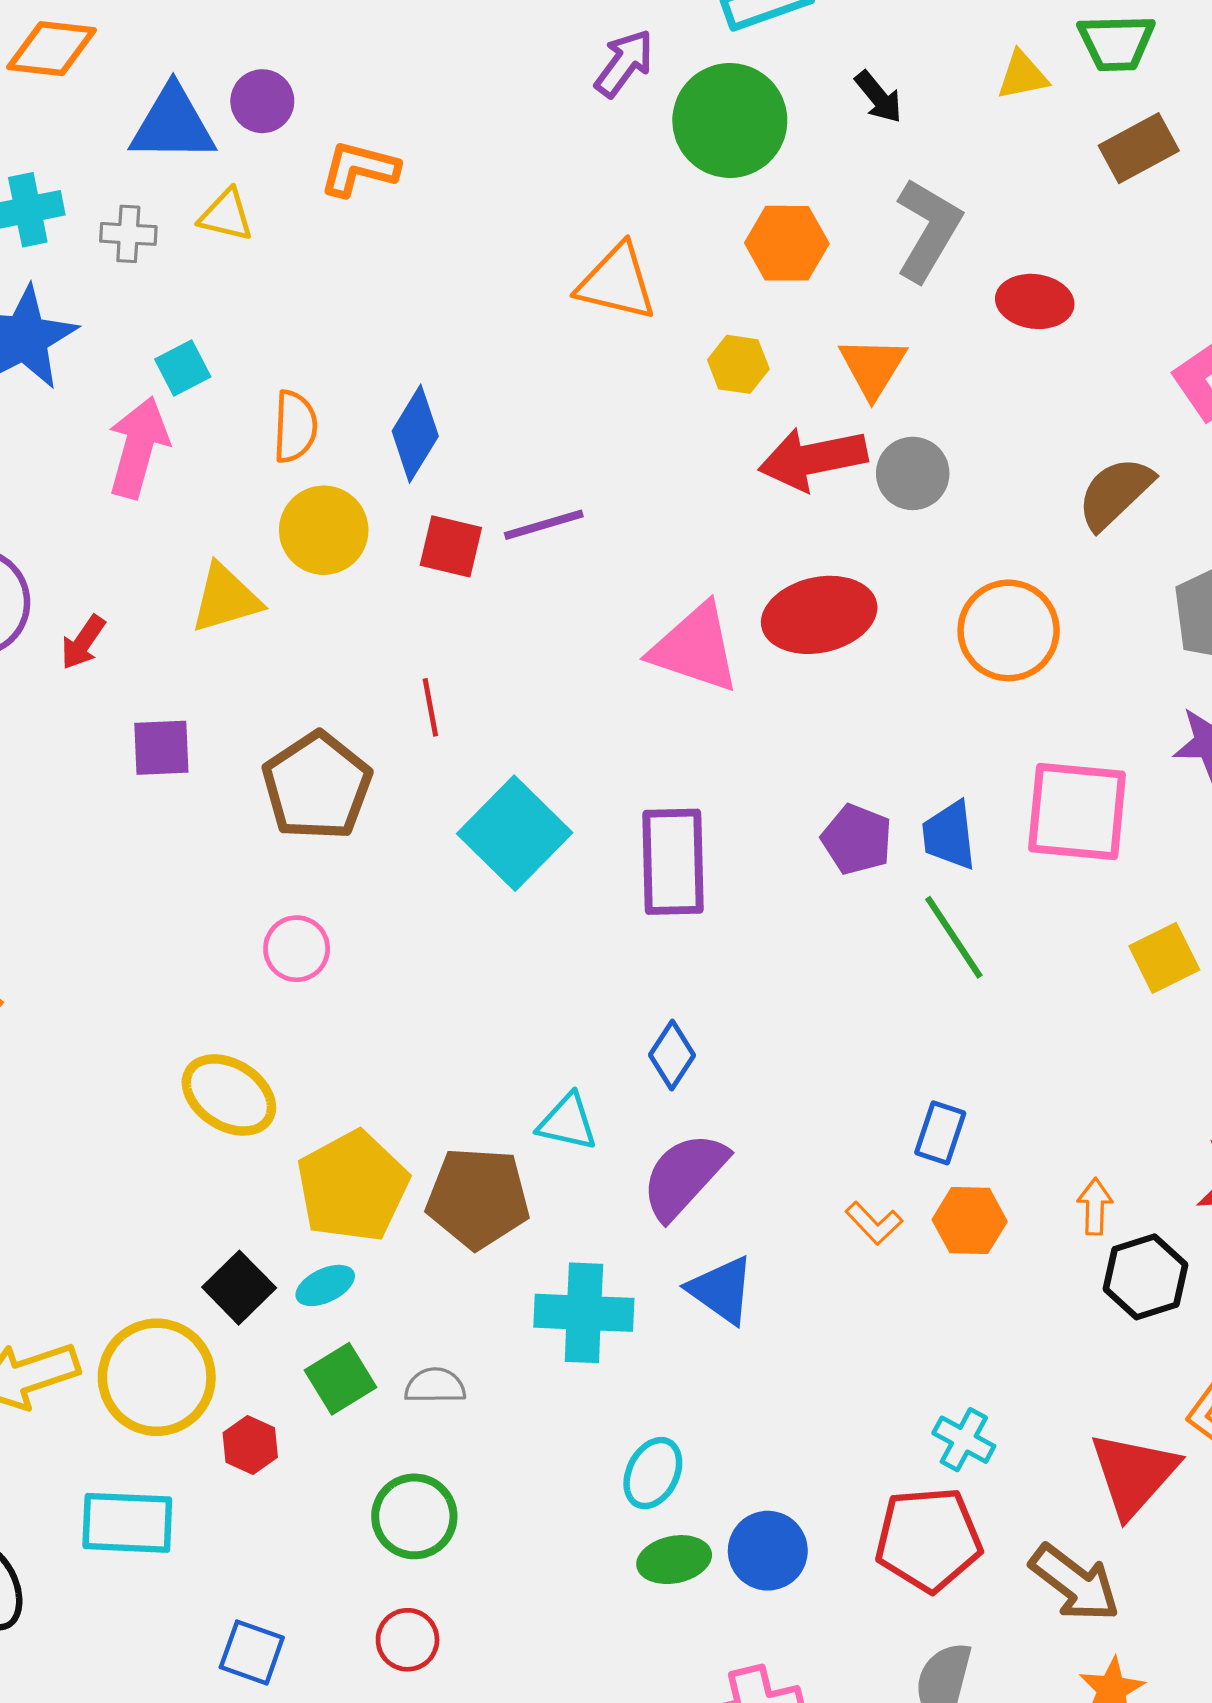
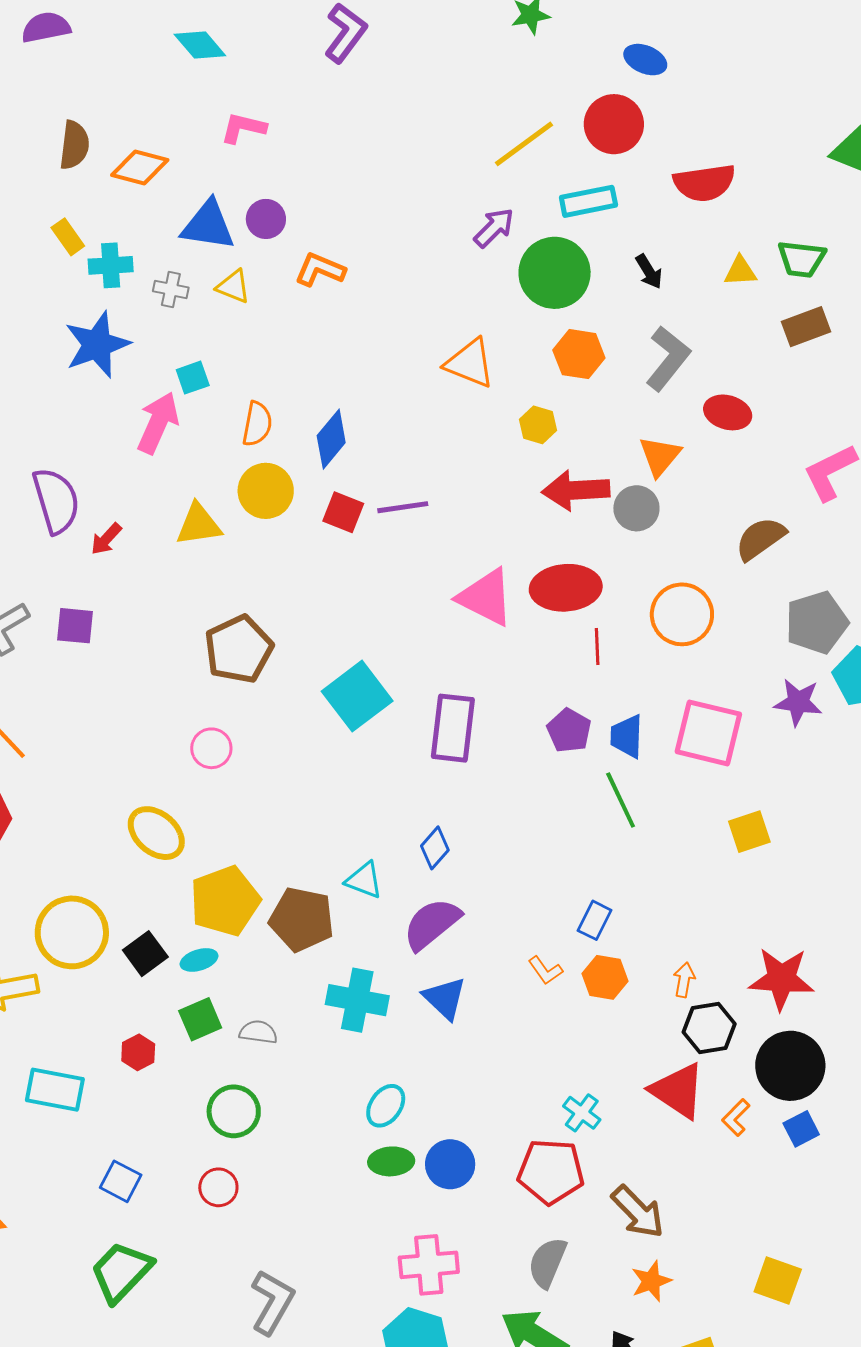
orange triangle: (873, 367) -> (660, 456), moved
red line: (430, 707) -> (597, 647), moved
purple square: (161, 748) -> (75, 626), moved
yellow circle: (157, 1377) -> (72, 932), moved
red triangle: (1134, 1474) -> (678, 1091), moved, turned -46

